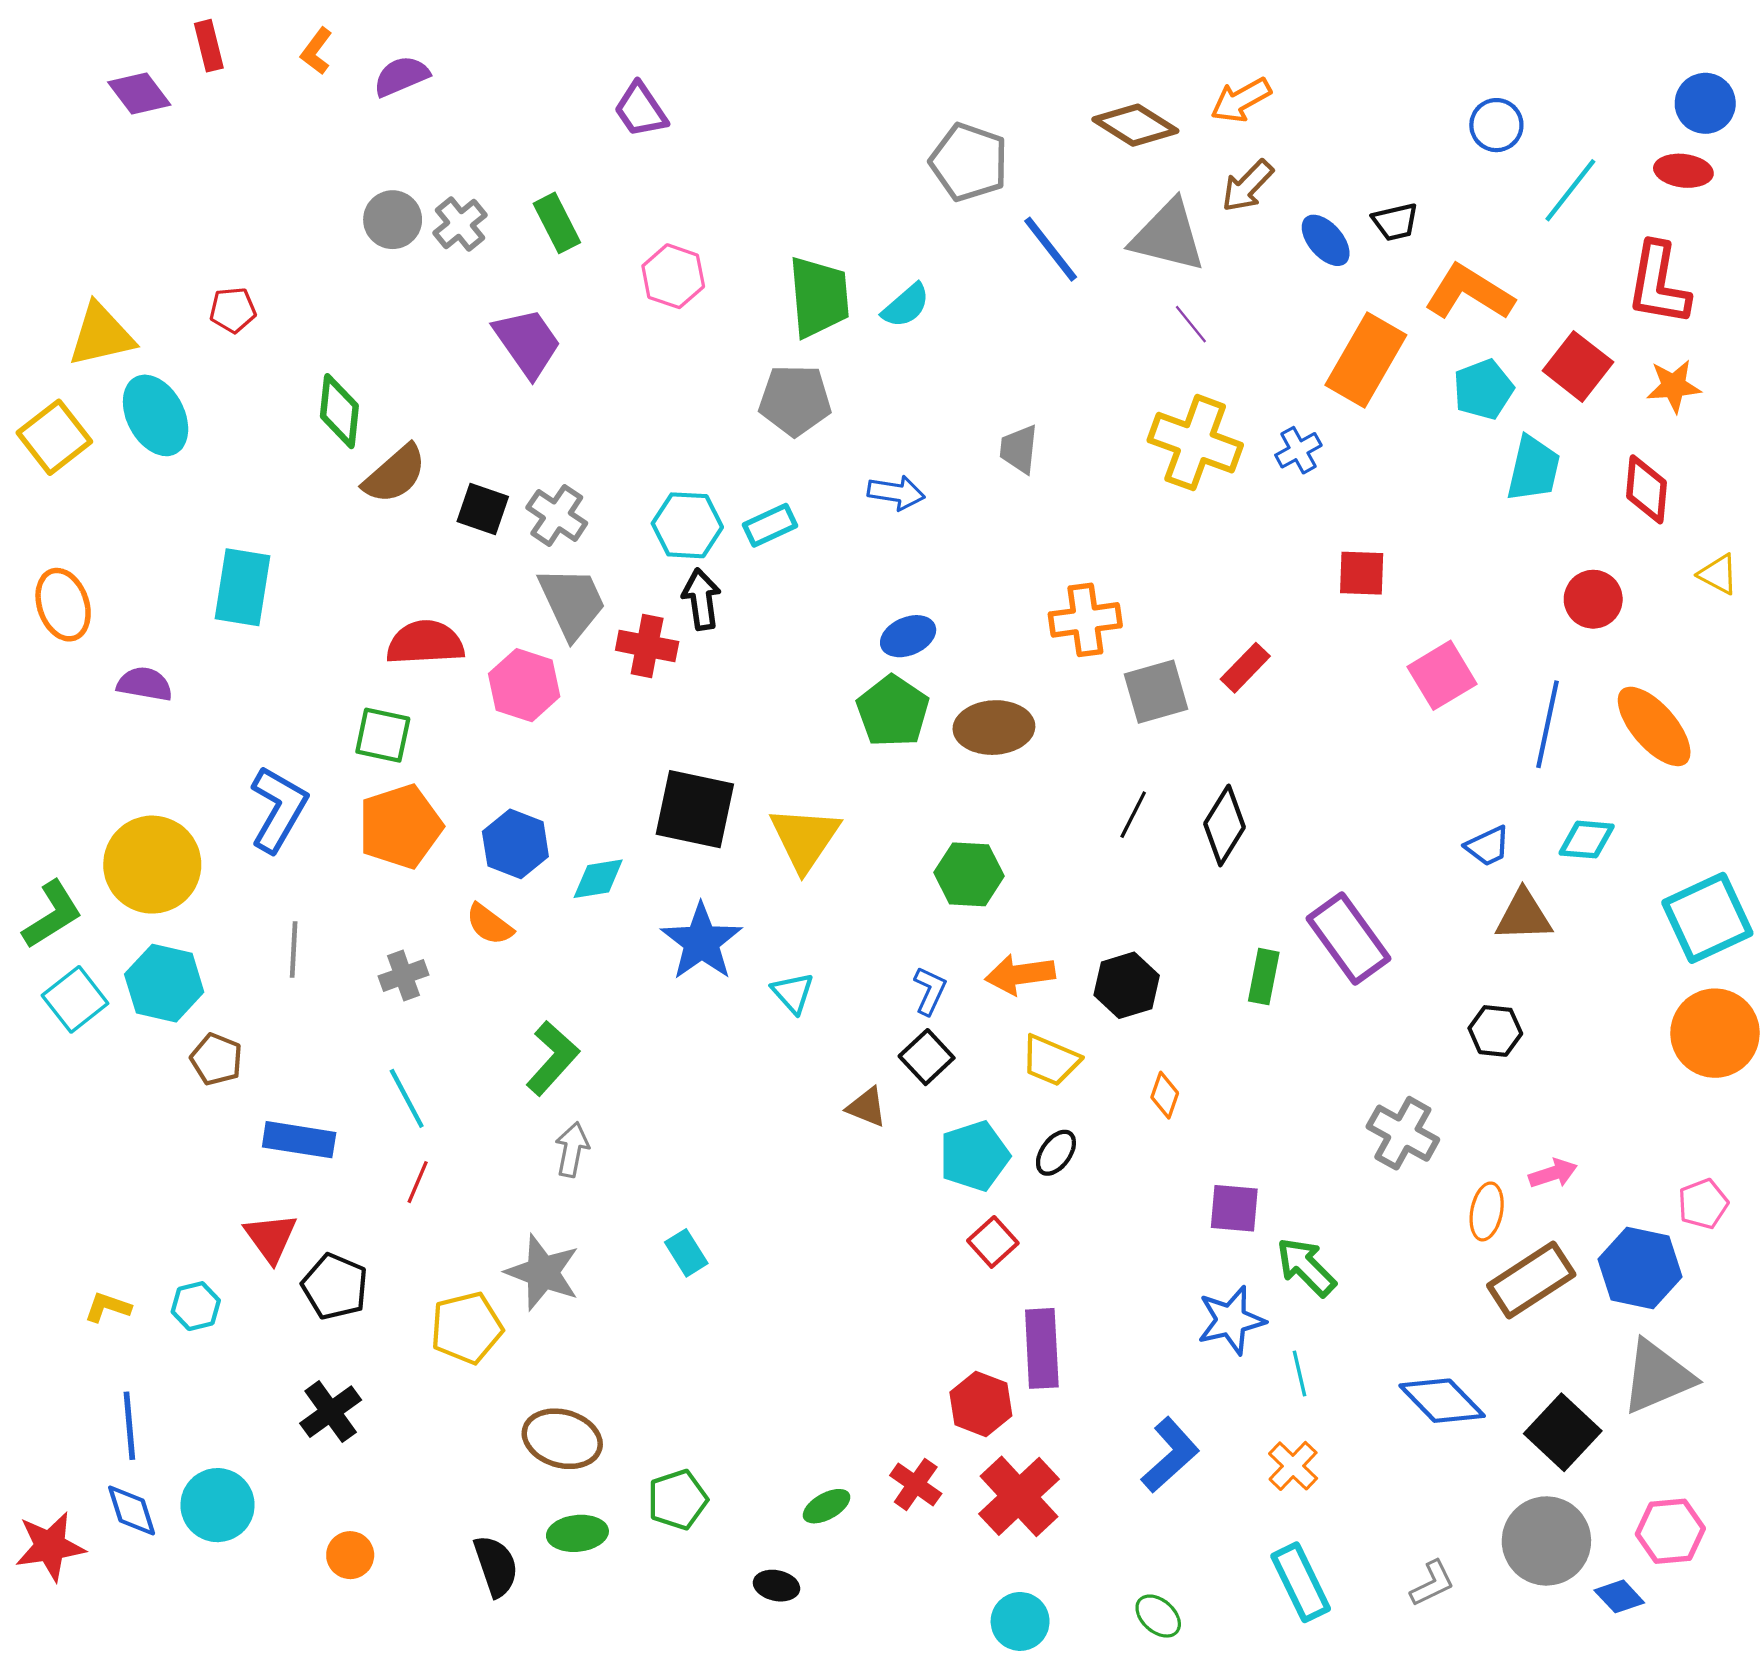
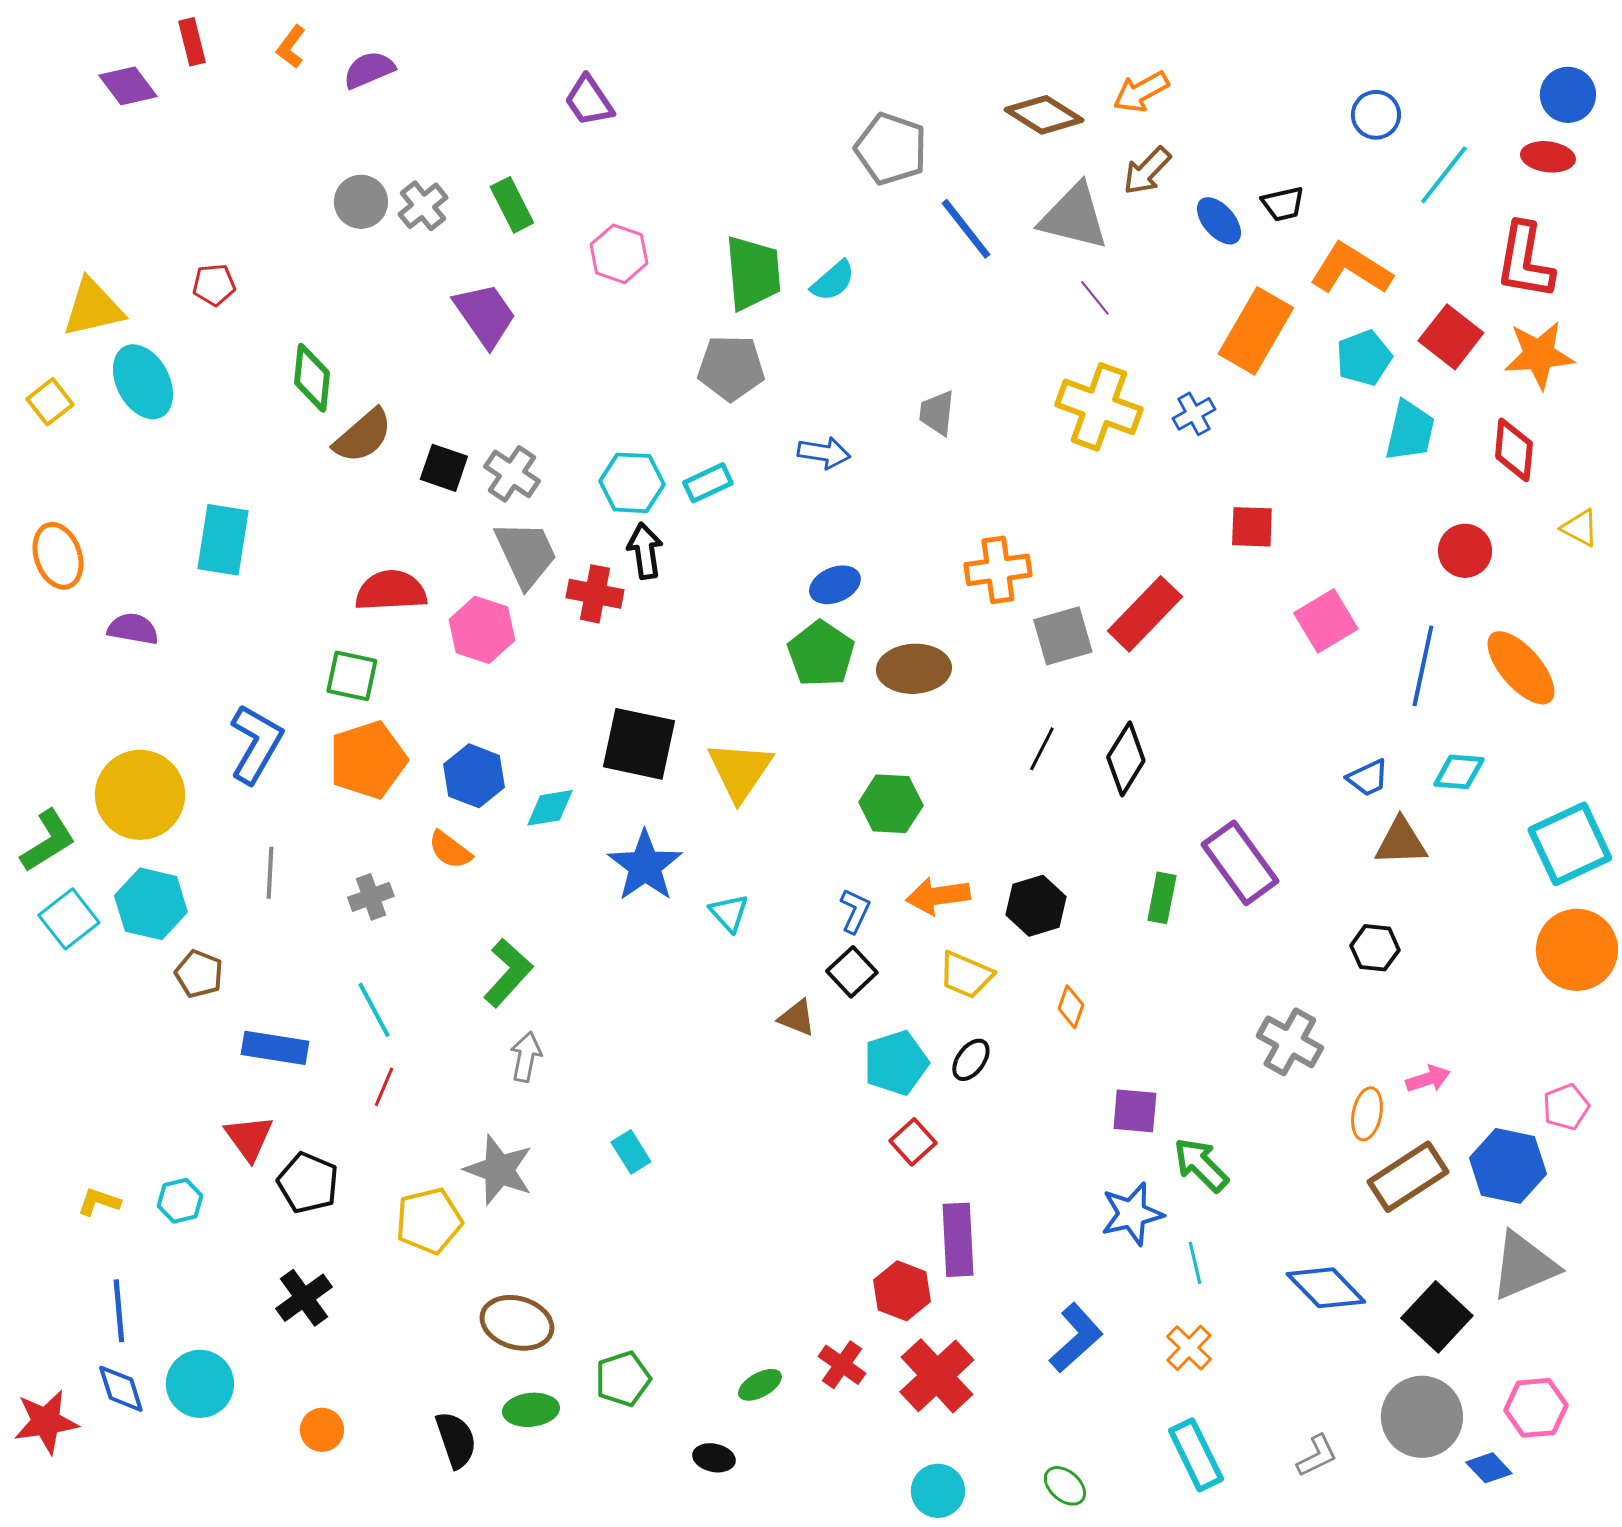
orange star: (1674, 386) -> (1539, 355), size x1.4
yellow square: (54, 437) -> (50, 402), size x0.7
red rectangle: (1245, 668) -> (1145, 614), size x1.6

